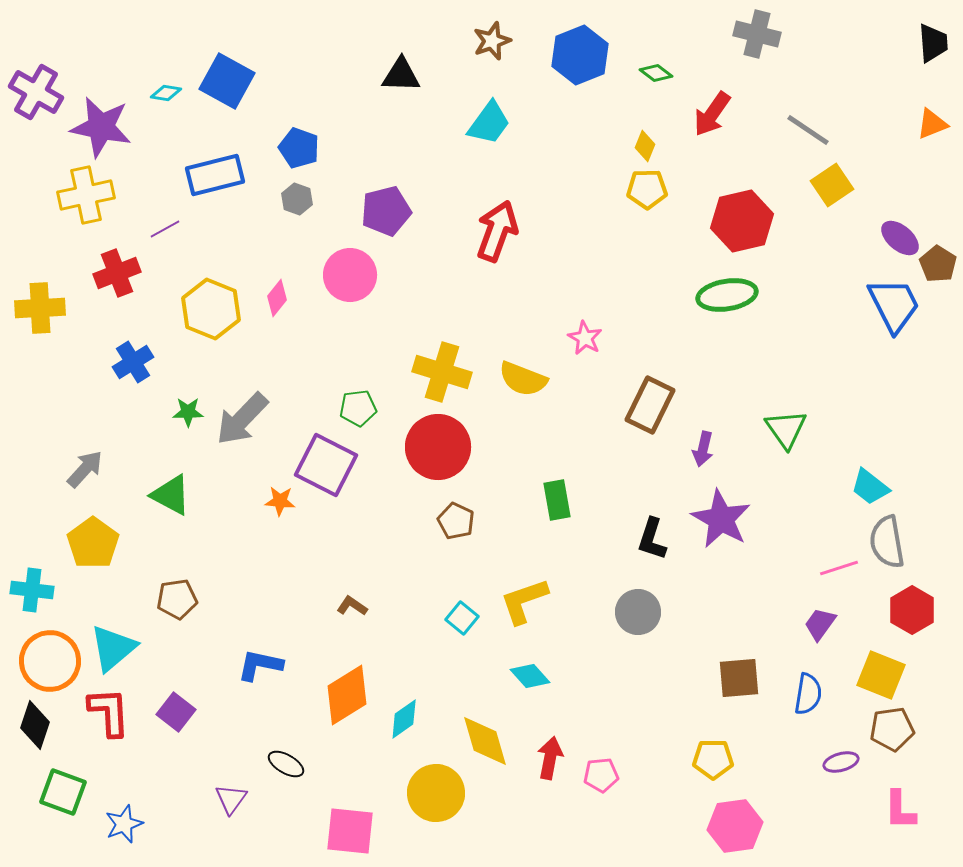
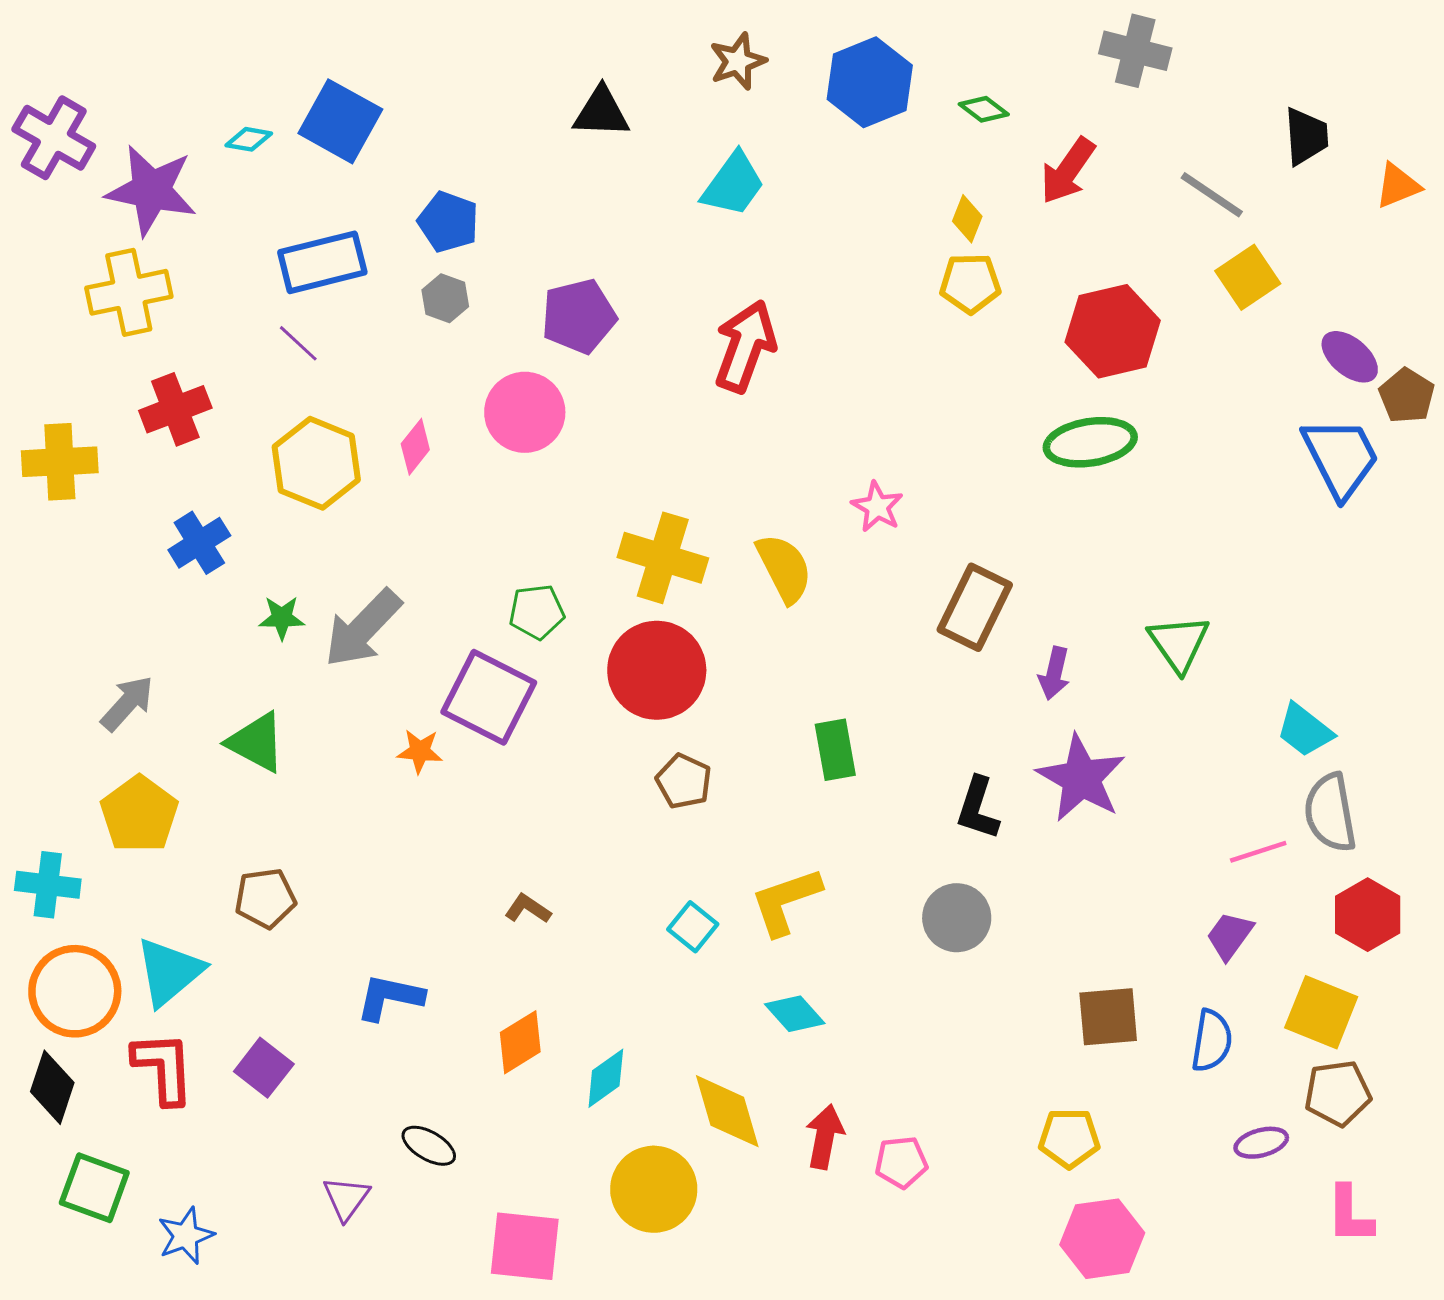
black trapezoid: (933, 43) -> (1306, 136), moved
purple line: (165, 229) -> (298, 343), moved, turned 72
yellow semicircle: (523, 379) -> (784, 568), turned -138
orange diamond: (347, 695) -> (520, 1042), size x0.7

